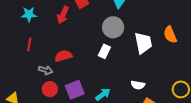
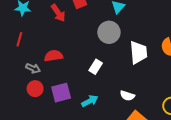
red arrow: (63, 15) -> (58, 13), turned -66
white rectangle: (104, 51) -> (96, 67), moved

